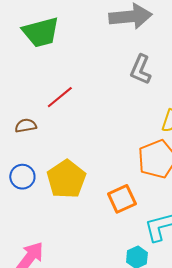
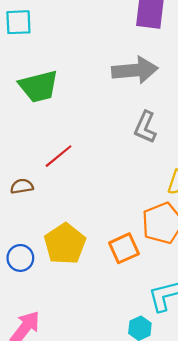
blue circle: (22, 177) -> (20, 258), moved
orange square: (122, 199) -> (124, 248), moved

